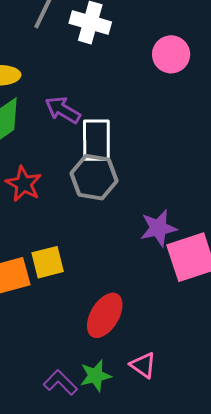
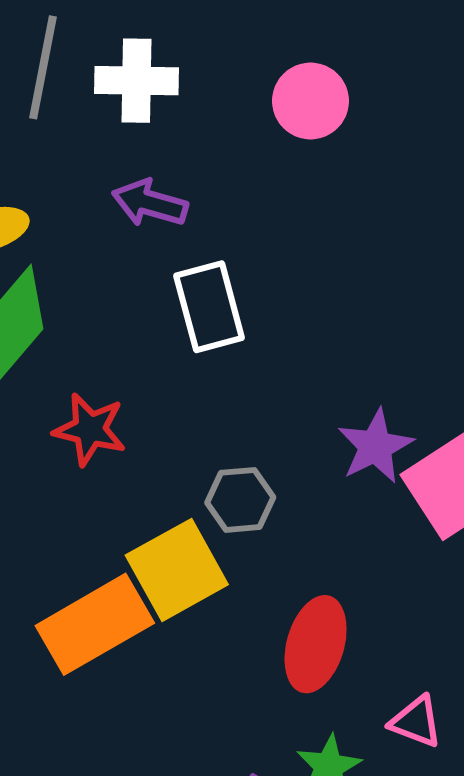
purple arrow: (63, 110) -> (150, 203), moved
gray hexagon: (94, 177) -> (240, 500), moved, size x0.7
yellow square: (48, 262) -> (177, 570), size x1.4

